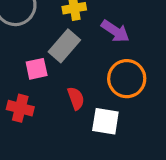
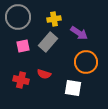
pink square: (37, 69) -> (23, 46), moved
red semicircle: (76, 98) -> (44, 74), moved, turned 128

